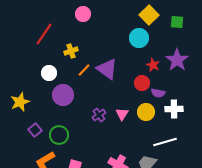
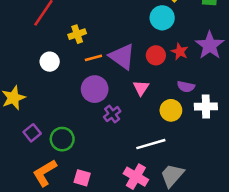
orange line: (84, 70) -> (93, 58), turned 32
red circle: (142, 83) -> (156, 55), moved
purple circle: (63, 95) -> (95, 89), moved
pink triangle: (122, 114) -> (141, 88), moved
white line: (165, 142) -> (151, 144), moved

